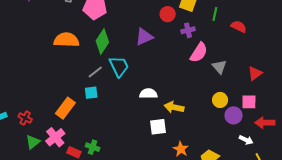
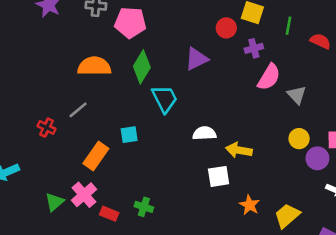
gray line: (95, 72) -> (78, 110), moved
red cross: (25, 118) -> (46, 128), moved
green cross: (93, 147) -> (144, 207), moved

